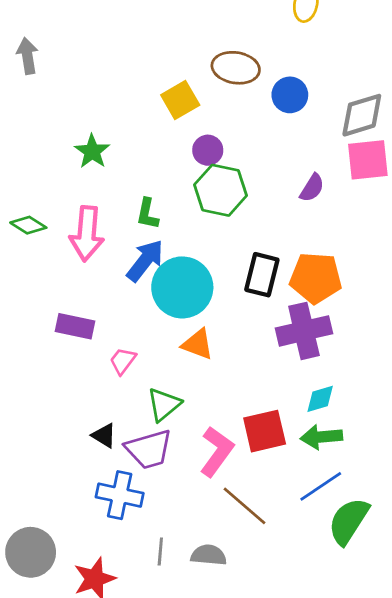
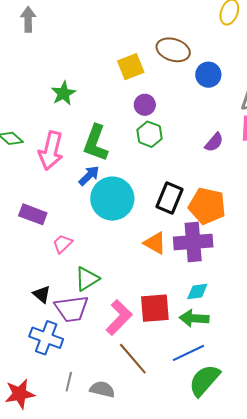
green hexagon: (220, 190) -> (149, 134), size x0.7
green L-shape: (147, 214) -> (96, 143), size x1.6
blue arrow: (145, 260) -> (89, 176), size x0.7
orange triangle: (198, 344) -> (155, 243), moved

